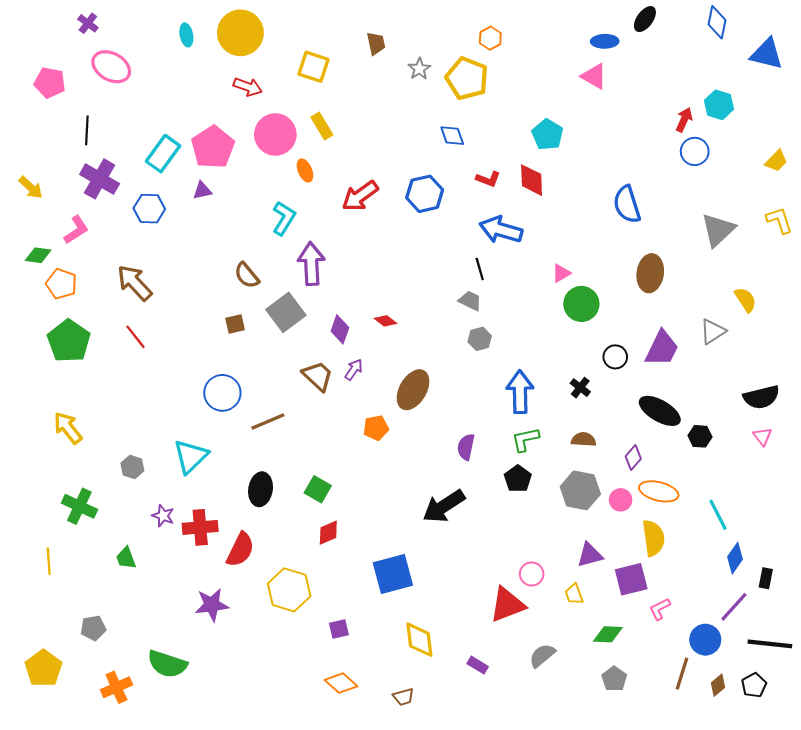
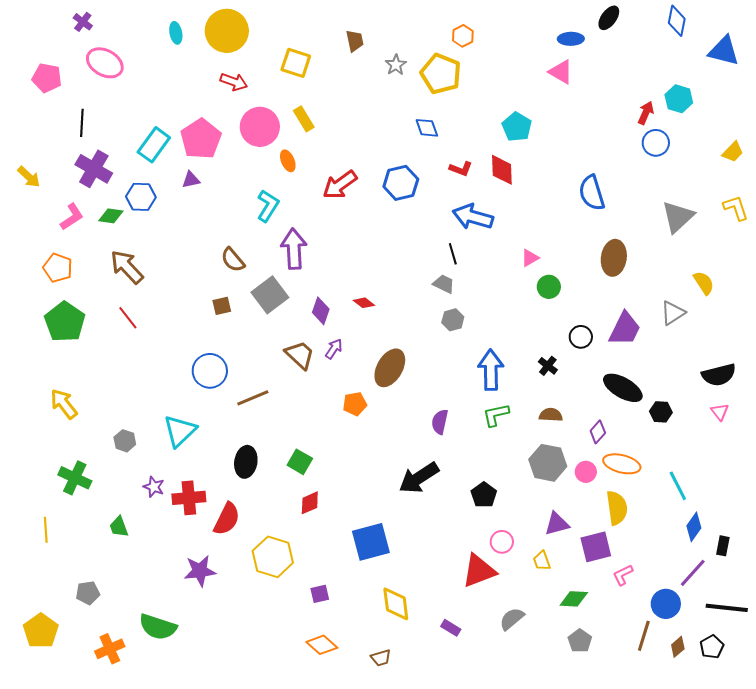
green diamond: (38, 255) -> (111, 216), moved
green circle: (581, 304) -> (549, 287), size x0.7
black pentagon: (518, 479) -> (484, 495), moved

